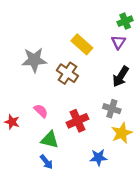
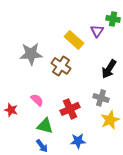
green cross: (125, 21) -> (113, 19), turned 32
purple triangle: (118, 42) -> (97, 31), moved
blue star: (98, 157) -> (78, 141), moved

